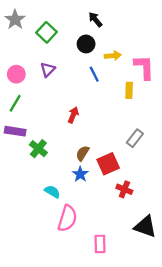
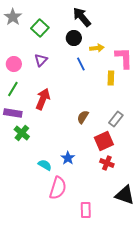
black arrow: (95, 20) -> (82, 17), size x1.5
red arrow: (73, 115) -> (43, 99), moved, size x1.5
green cross: (38, 149) -> (22, 133), moved
brown semicircle: (83, 153) -> (83, 117), moved
red square: (108, 164) -> (104, 141), moved
blue star: (80, 174) -> (68, 158), moved

